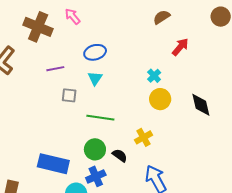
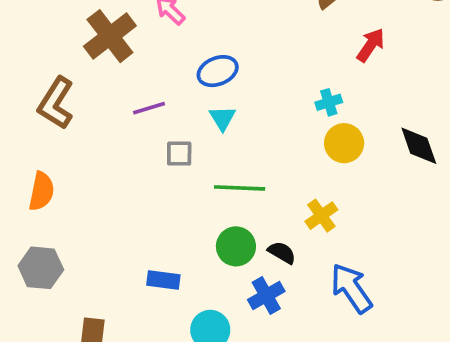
brown cross: (38, 27) -> (110, 36), turned 36
cyan cross: (154, 76) -> (329, 102), turned 32
blue rectangle: (53, 164) -> (163, 280), size x0.6
blue cross: (96, 176) -> (266, 295), moved

